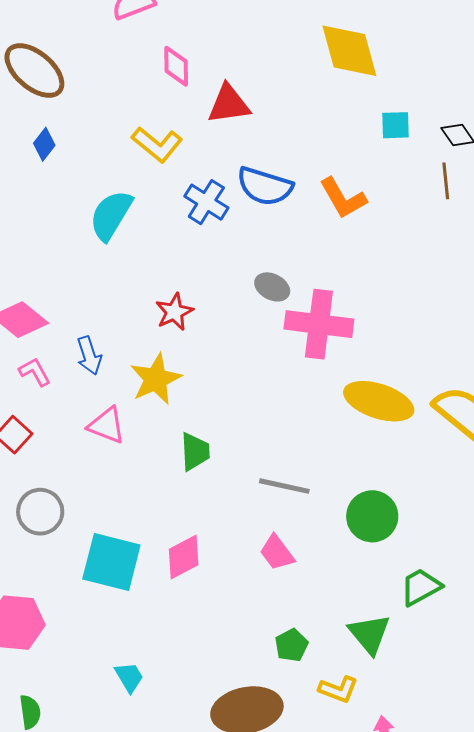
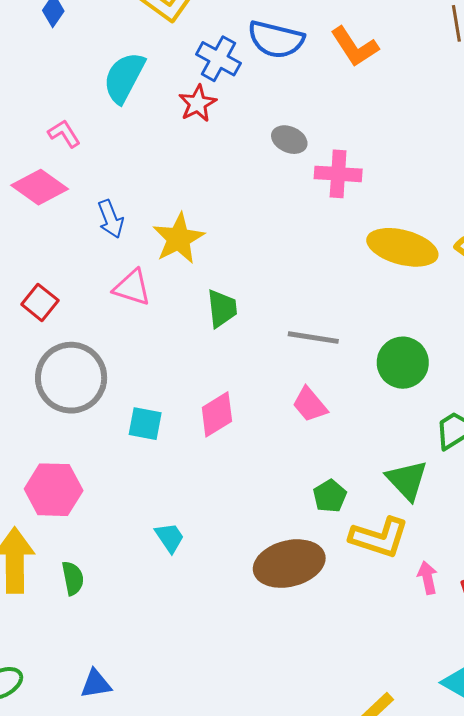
red star: (174, 312) -> (197, 103), moved
pink cross: (319, 324) -> (338, 174), size x0.7
pink L-shape: (35, 372) -> (64, 134), moved
gray circle: (40, 512) -> (71, 378), size x1.5
cyan square: (111, 562) -> (145, 424), size x0.6
yellow L-shape: (338, 689) -> (379, 537), size x1.5

